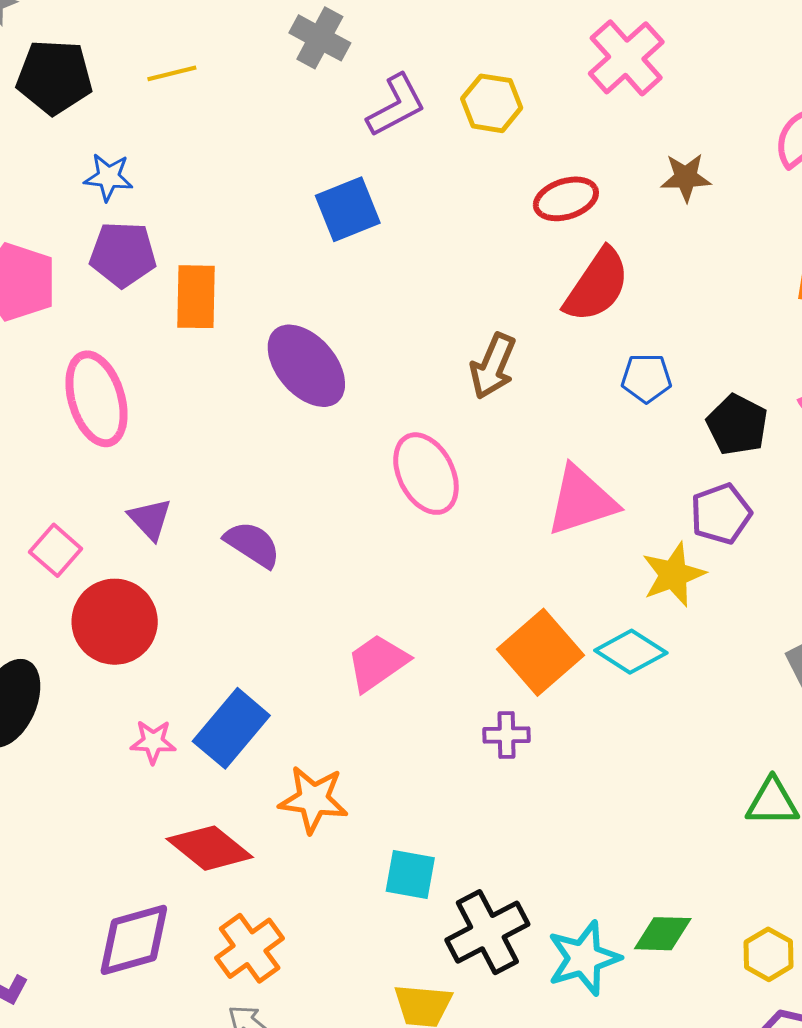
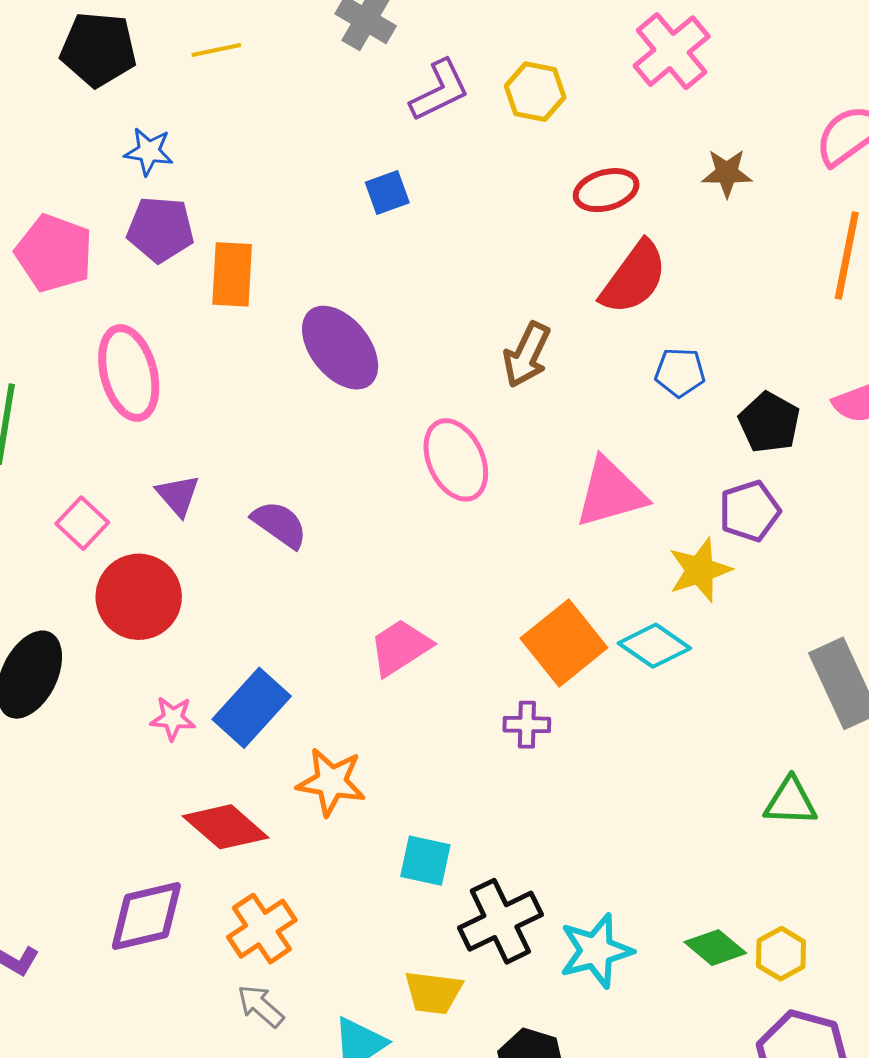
blue square: (348, 209) -> (387, 193), size x0.7
green diamond: (663, 934) -> (715, 948), moved, turned 36

